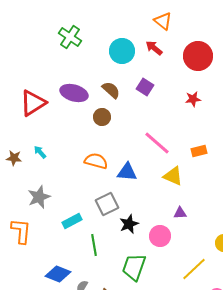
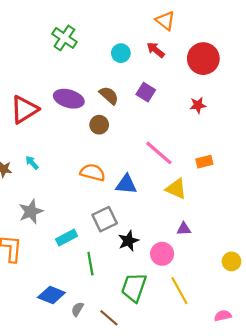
cyan circle: (122, 51) -> (121, 53), size x0.7
yellow line: (194, 269) -> (179, 291), moved, turned -76

